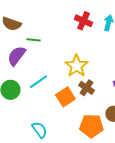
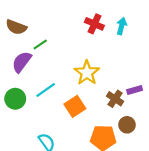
green line: (33, 40) -> (40, 44), turned -40
brown cross: (86, 88) -> (115, 99), moved

